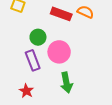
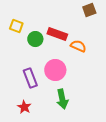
orange semicircle: (85, 12) -> (78, 46), moved
green circle: (38, 37) -> (35, 39), moved

